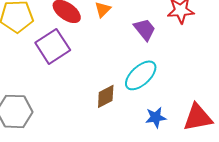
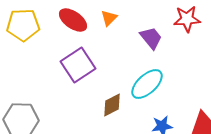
purple square: (53, 46) -> (78, 65), moved

